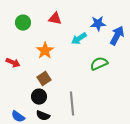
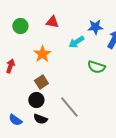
red arrow: (13, 63) -> (10, 66), turned -96
green semicircle: (99, 64) -> (96, 67), turned -138
gray line: (72, 104) -> (69, 107), turned -35

